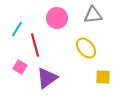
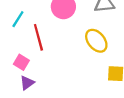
purple triangle: (47, 78) -> (27, 83), moved, size x0.6

